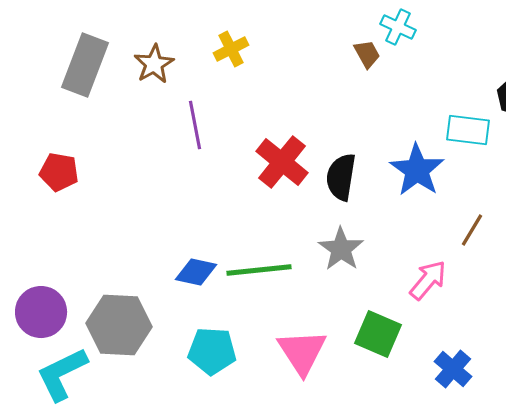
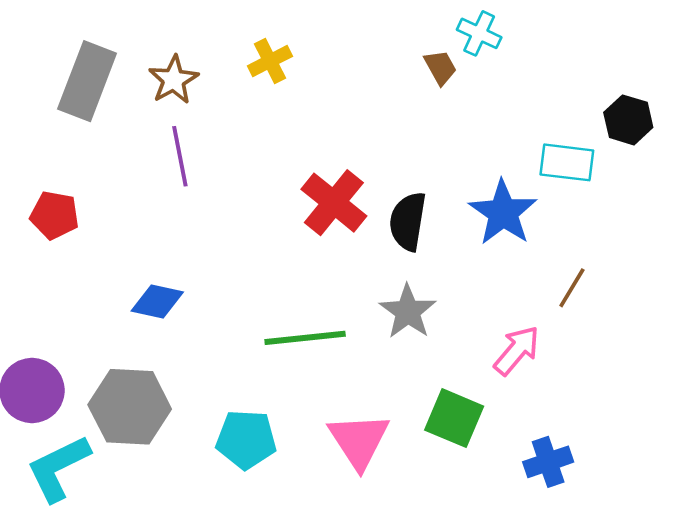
purple line: (195, 125) -> (180, 156), moved
blue diamond: (196, 272) -> (157, 302), moved
blue cross: (453, 369) -> (548, 462), turned 30

